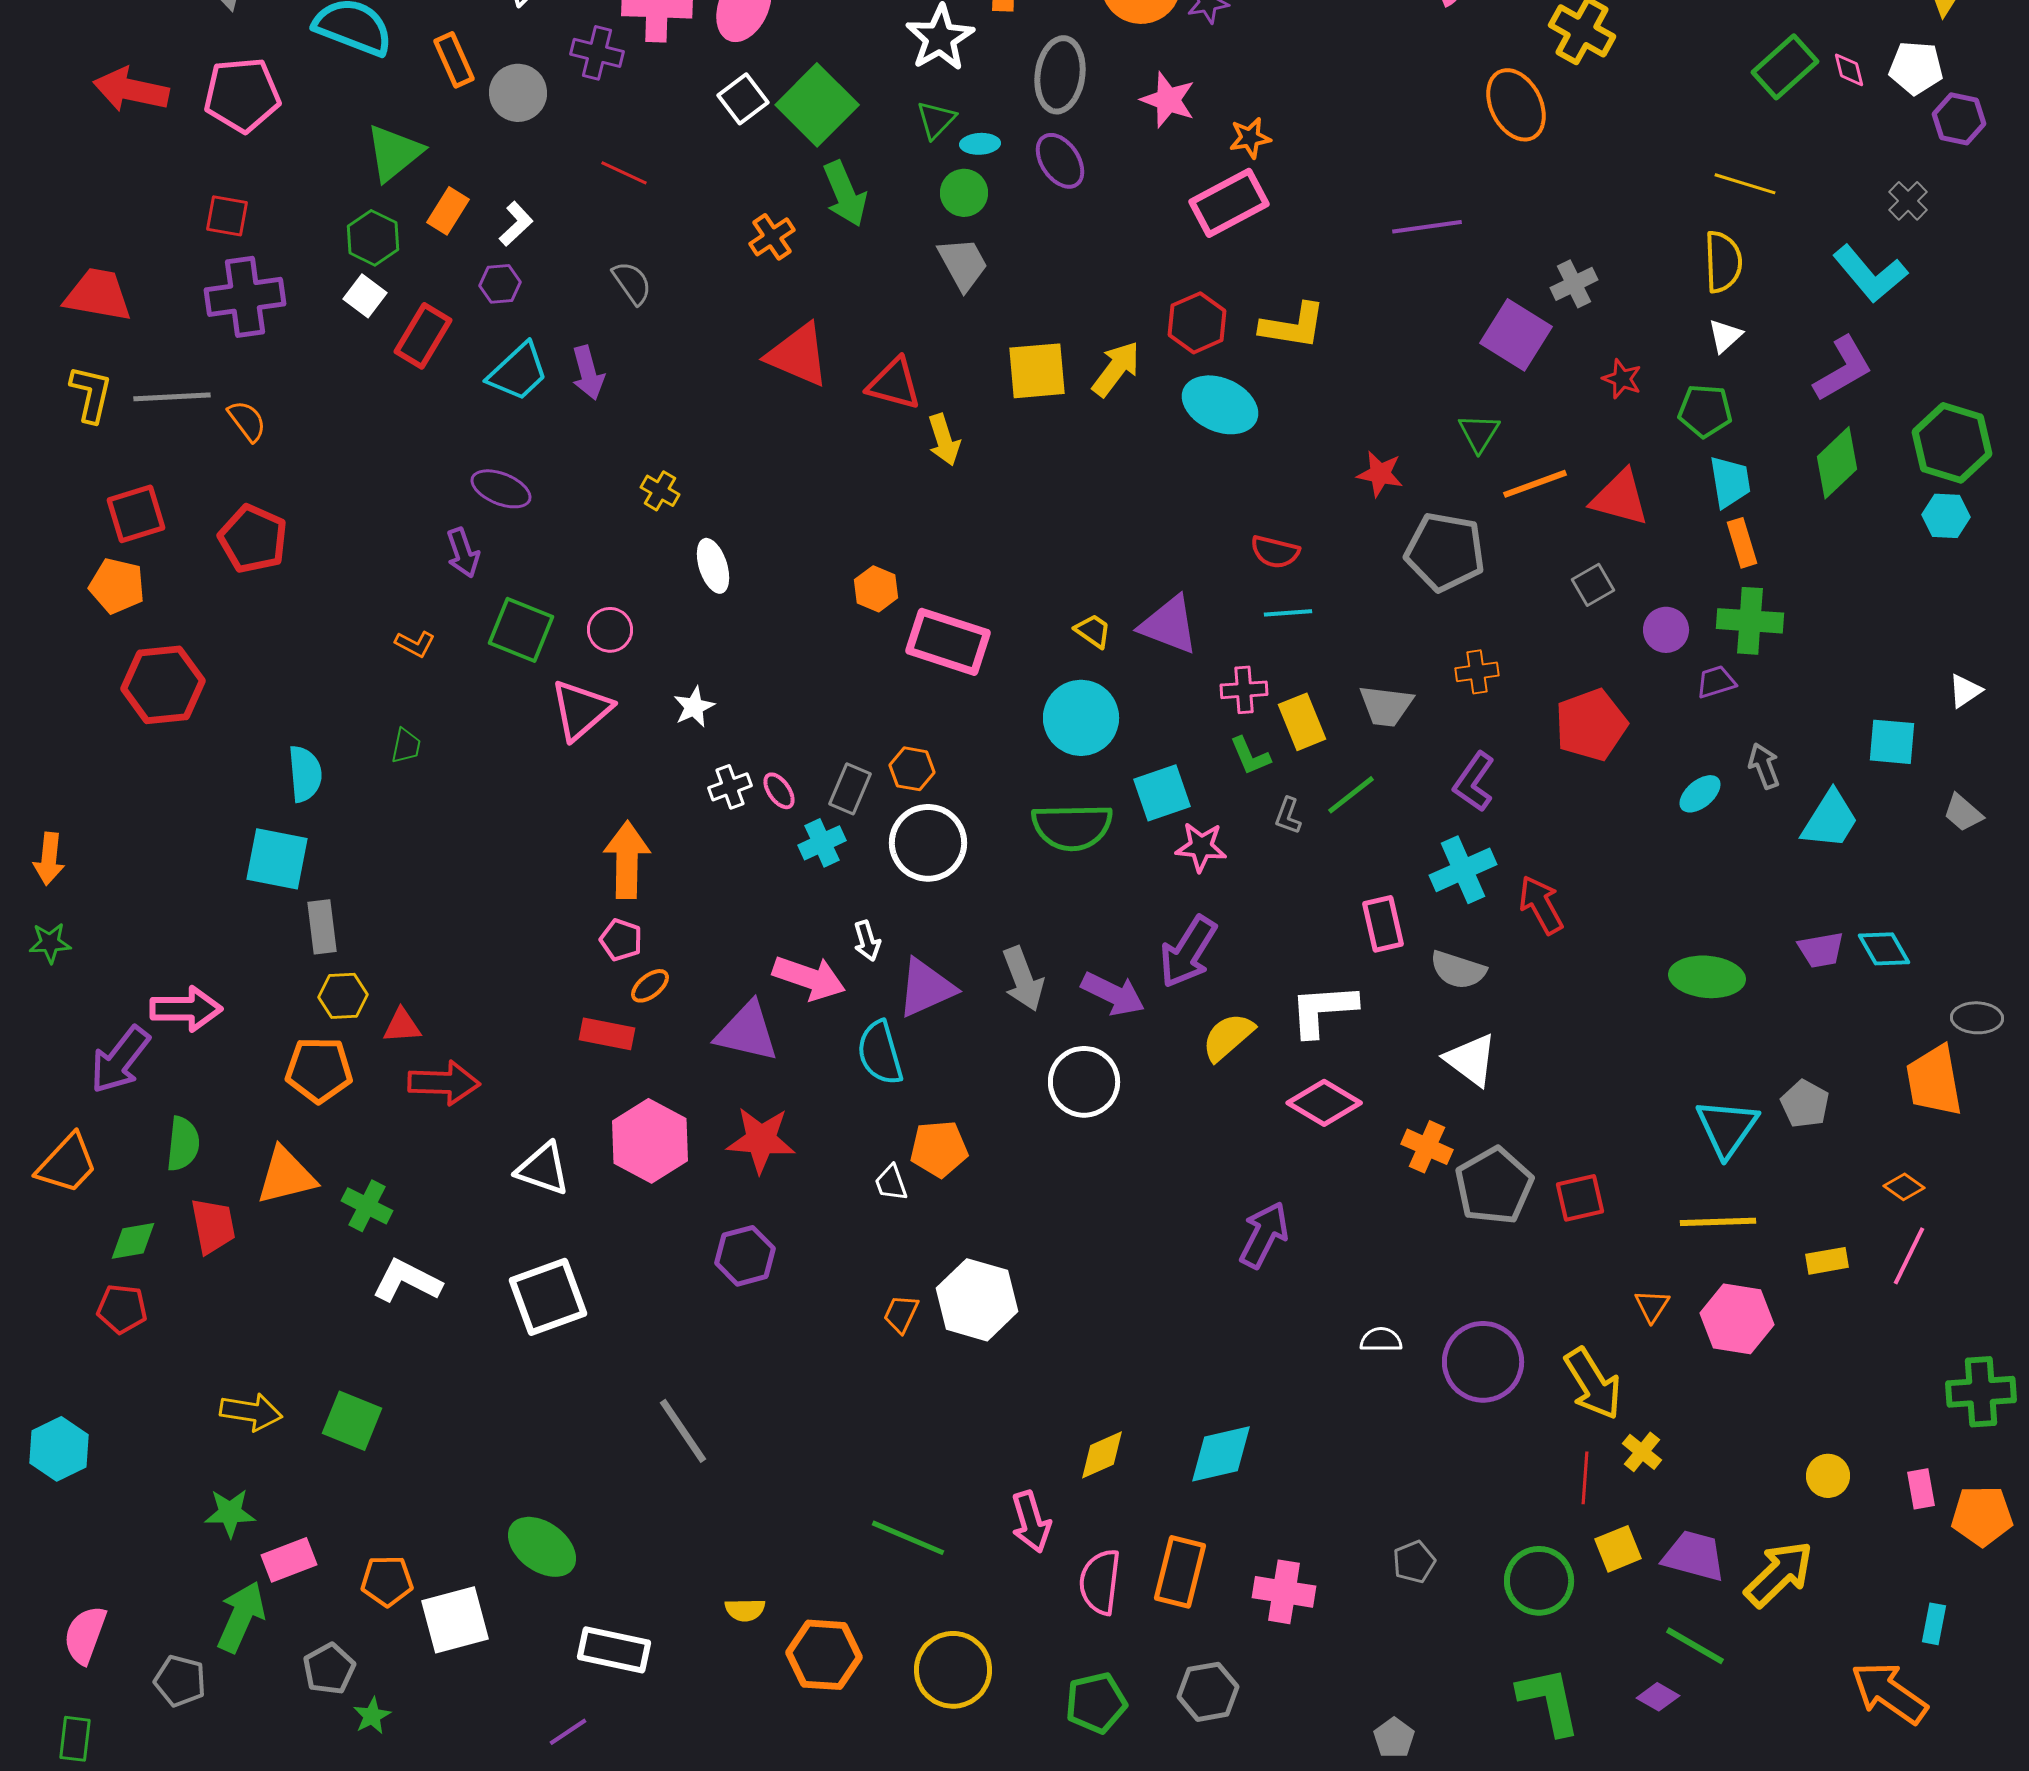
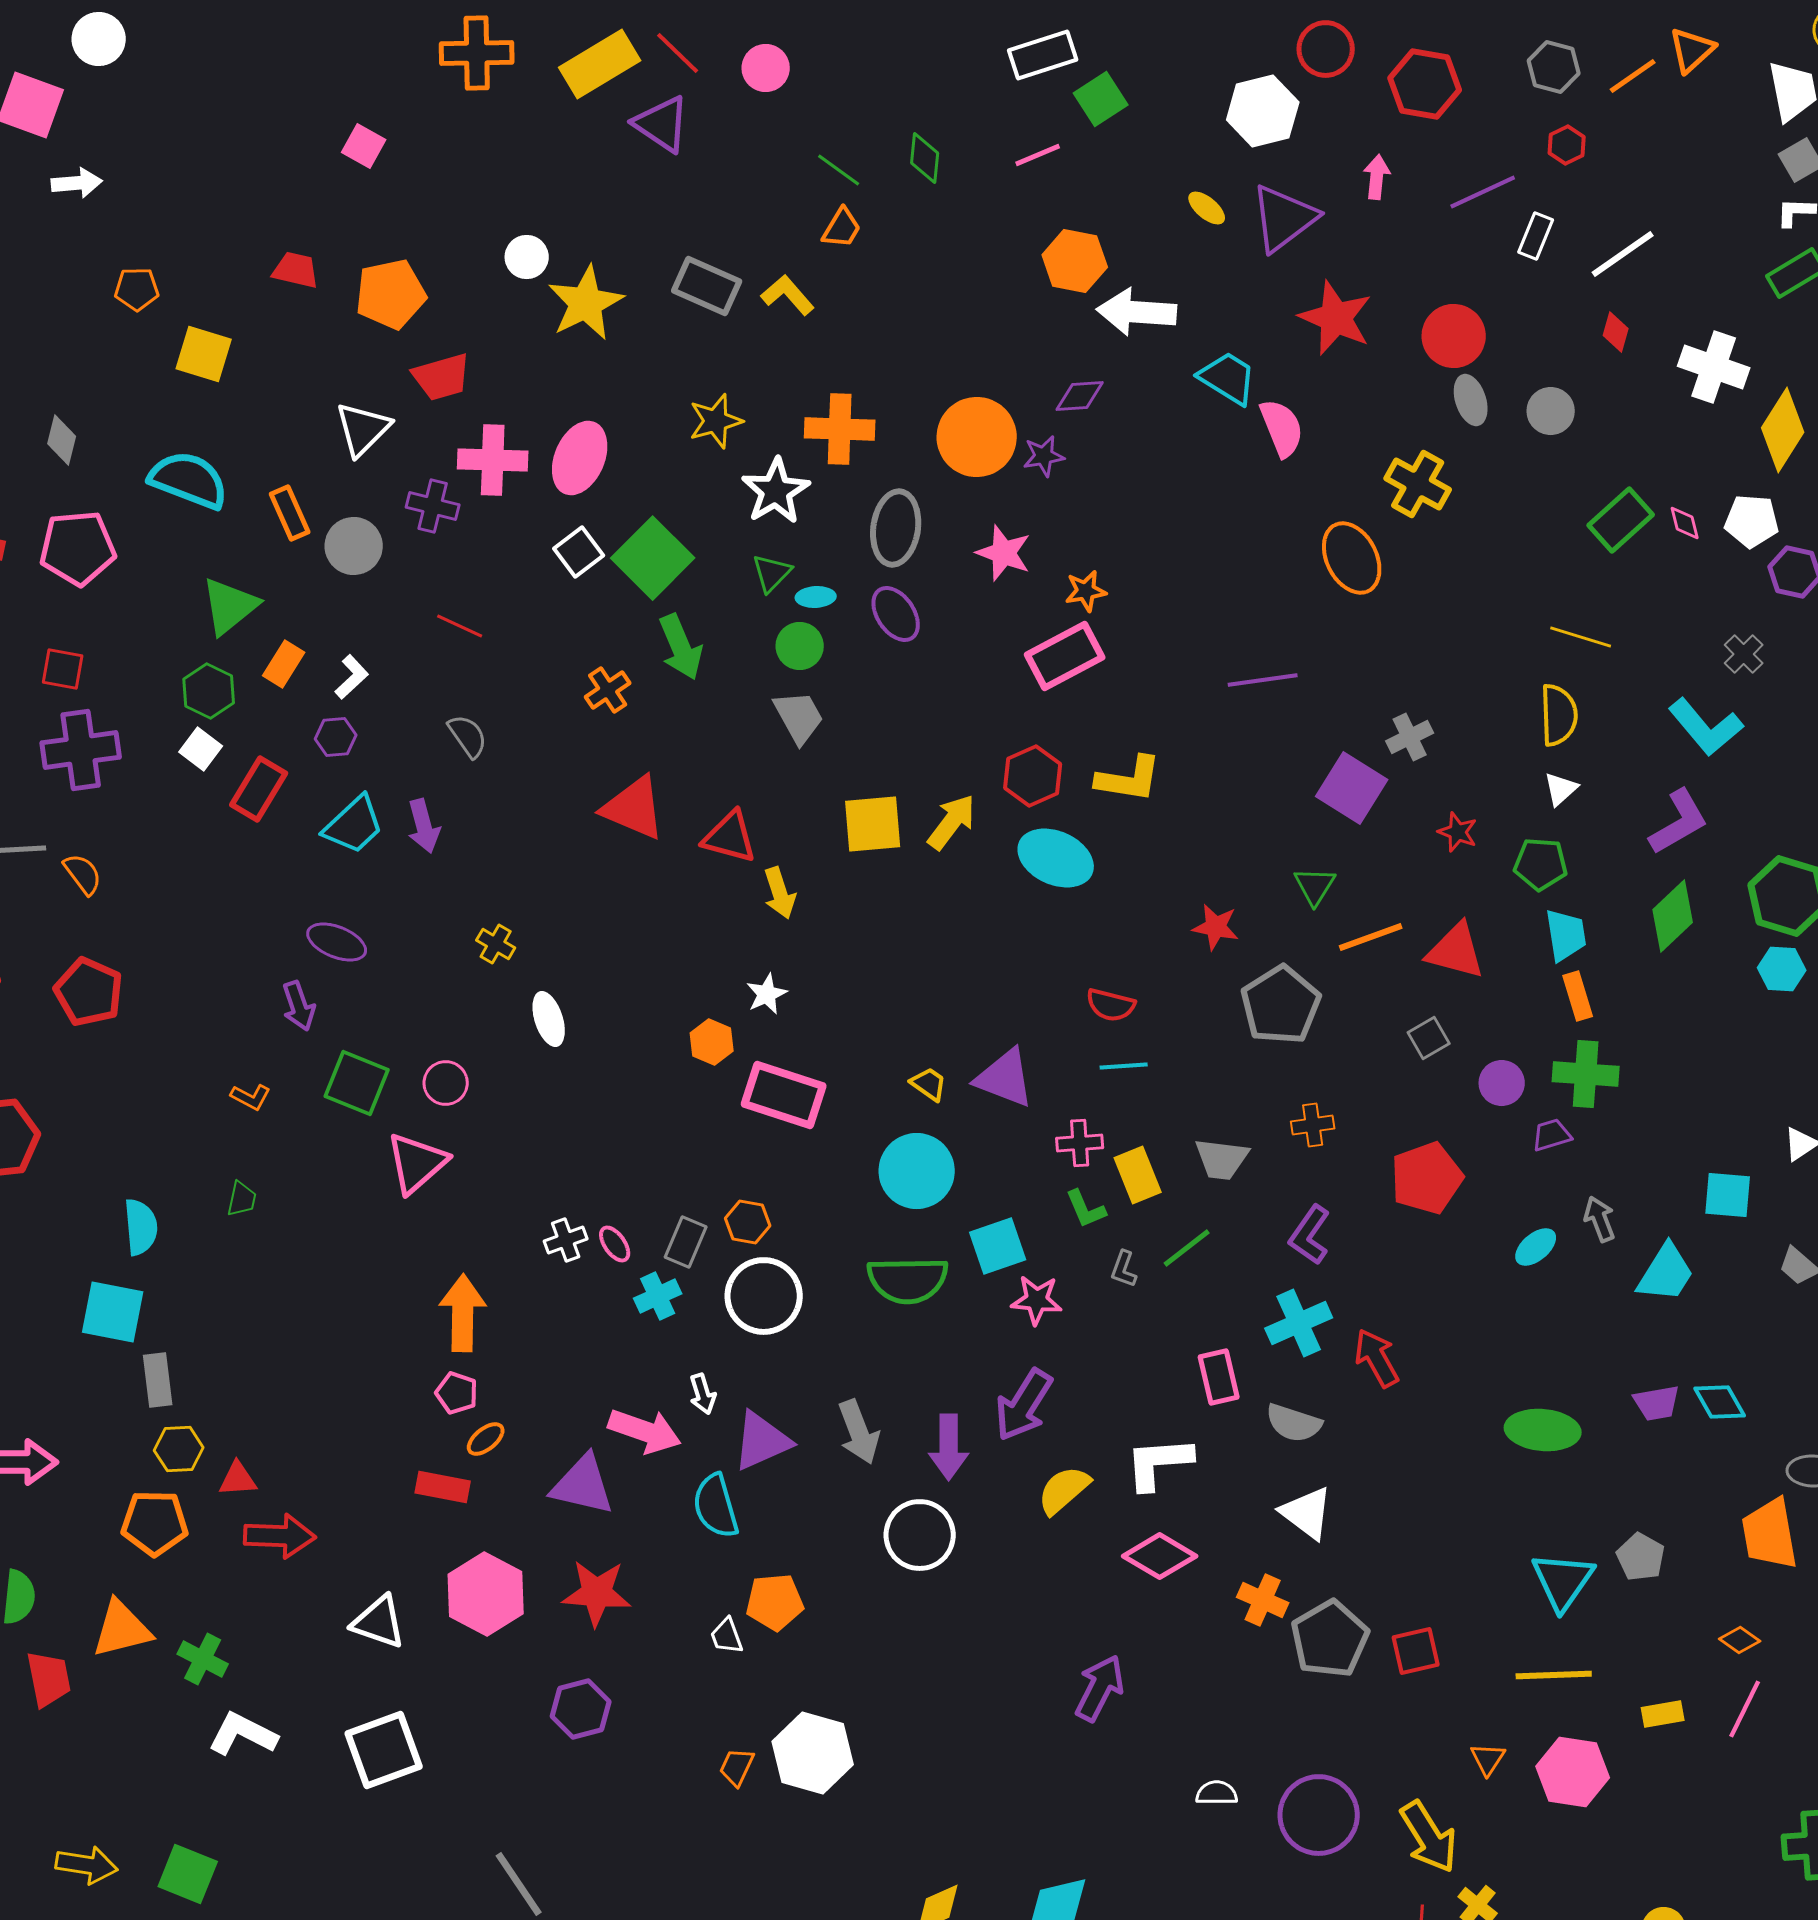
gray pentagon: (1445, 552) -> (1281, 1005), turned 30
white star: (694, 707) -> (767, 994), moved
purple arrow: (1113, 994) -> (949, 1447), turned 64

